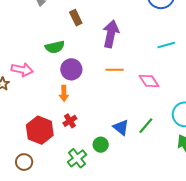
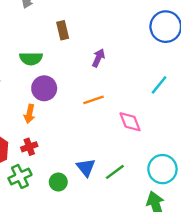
purple arrow: (111, 34) -> (98, 58), size x0.6
cyan line: (166, 45) -> (159, 85), turned -48
orange line: (115, 70) -> (94, 100), turned -30
green cross: (77, 158) -> (20, 176), moved

